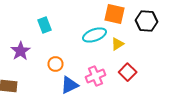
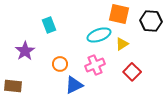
pink cross: (96, 76) -> (95, 65), moved

